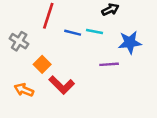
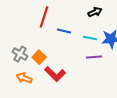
cyan line: (94, 31) -> (90, 38), moved
gray cross: (19, 41) -> (20, 54), moved

